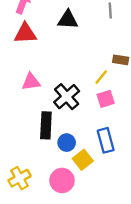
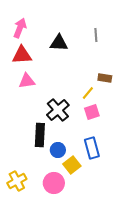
pink triangle: (31, 82) -> (27, 81), moved

